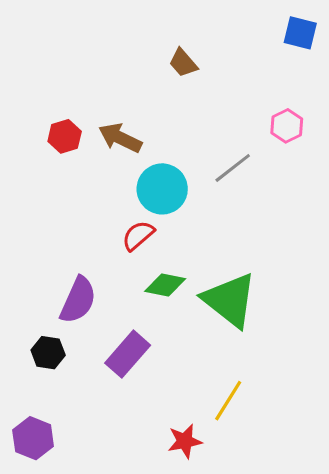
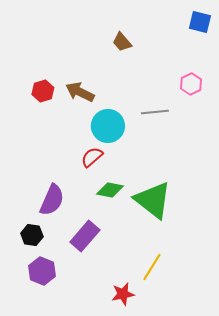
gray line: (233, 168) -> (155, 112), turned 32
purple hexagon: (33, 438) -> (42, 271), moved

